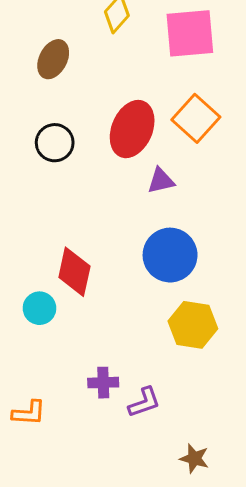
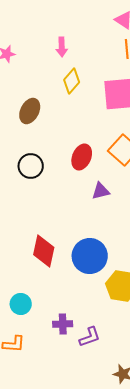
red ellipse: (132, 129) -> (82, 157), size x0.7
blue circle: (170, 255) -> (90, 256), moved
cyan circle: (39, 308) -> (21, 304), moved

